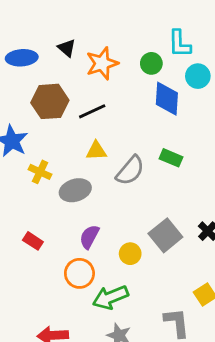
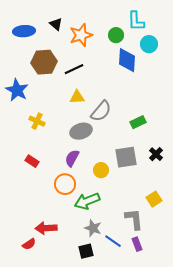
green rectangle: (171, 158) -> (138, 122), moved, turned -49
yellow cross: (40, 172) -> (37, 121), moved
gray ellipse: (75, 190) -> (81, 131), moved
gray square: (165, 235) -> (126, 157), turned 30

